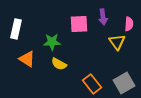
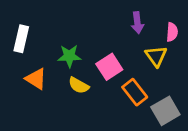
pink square: (79, 24) -> (109, 67), moved, turned -30
orange rectangle: (92, 84) -> (135, 92), moved

